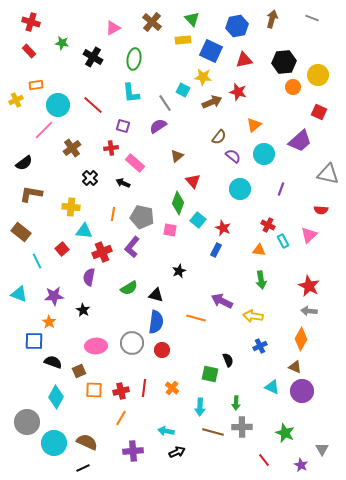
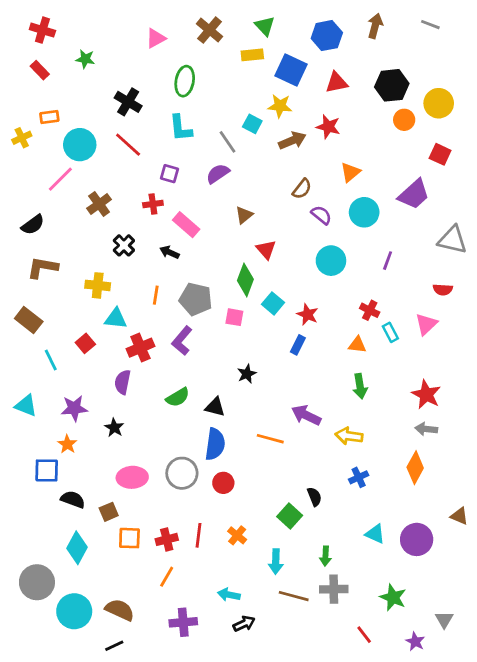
black cross: (93, 57) -> (128, 102), moved
brown triangle: (295, 367) -> (459, 516), moved
green square: (210, 374) -> (290, 516), turned 30

